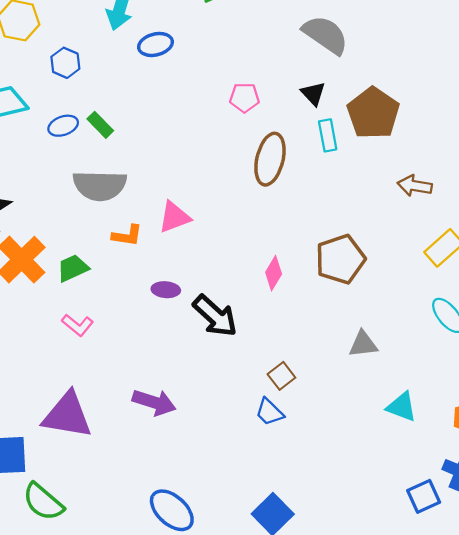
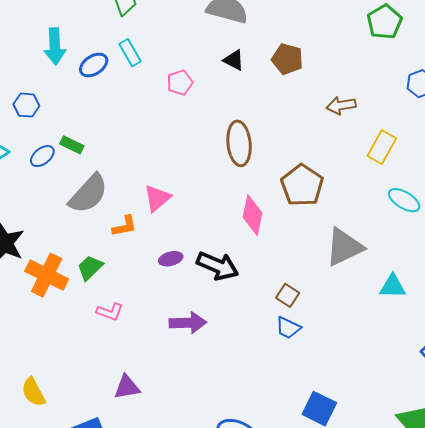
brown pentagon: (373, 113) -> (287, 59), size x0.7
cyan rectangle: (328, 135) -> (130, 53), moved
brown ellipse: (270, 159) -> (239, 143), moved
gray semicircle: (100, 186) -> (88, 194), turned -30
pink diamond: (274, 273) -> (252, 215), size x1.4
gray triangle: (363, 344) -> (344, 247), size x1.6
purple arrow: (154, 402) -> (188, 323), moved
purple triangle: (67, 415) -> (127, 387), size x0.6

